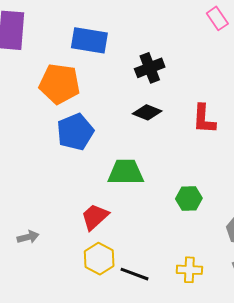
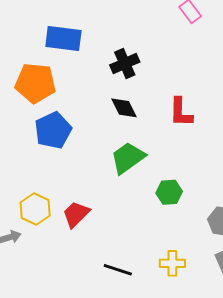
black diamond: (147, 112) -> (124, 108), turned 44
green trapezoid: (126, 172) -> (128, 158), moved, turned -33
yellow hexagon: (99, 259) -> (35, 209), moved

